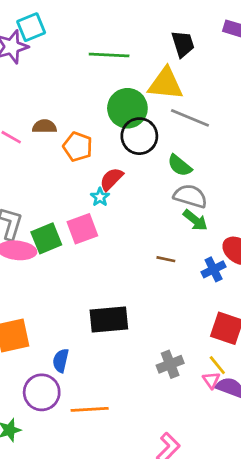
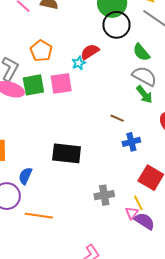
orange pentagon: (78, 147) -> (41, 51), moved
blue cross: (214, 269) -> (131, 142), moved

